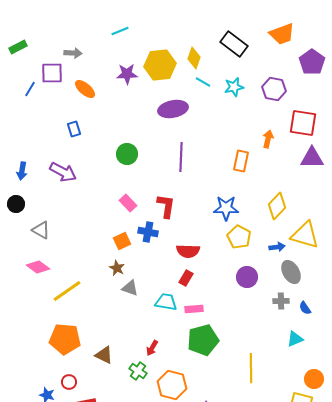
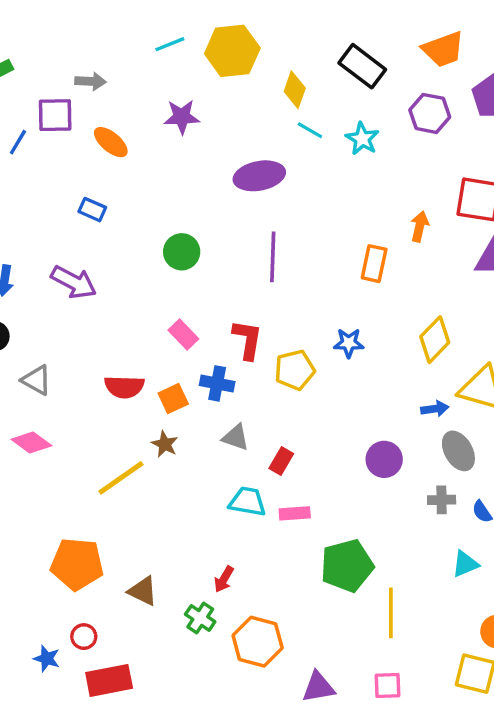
yellow hexagon: (160, 65) -> (232, 51), moved
cyan star: (234, 87) -> (362, 139), turned -30
purple hexagon: (274, 89) -> (430, 113), moved
blue rectangle: (74, 129) -> (92, 210), turned -49
blue star: (226, 208) -> (349, 343), size x0.7
yellow pentagon: (239, 237) -> (295, 370), moved, turned 30
red semicircle: (188, 251) -> (124, 387), moved
gray triangle: (130, 288) -> (236, 437), moved
yellow line: (67, 291) -> (121, 478), moved
green pentagon: (203, 340) -> (347, 566), moved

